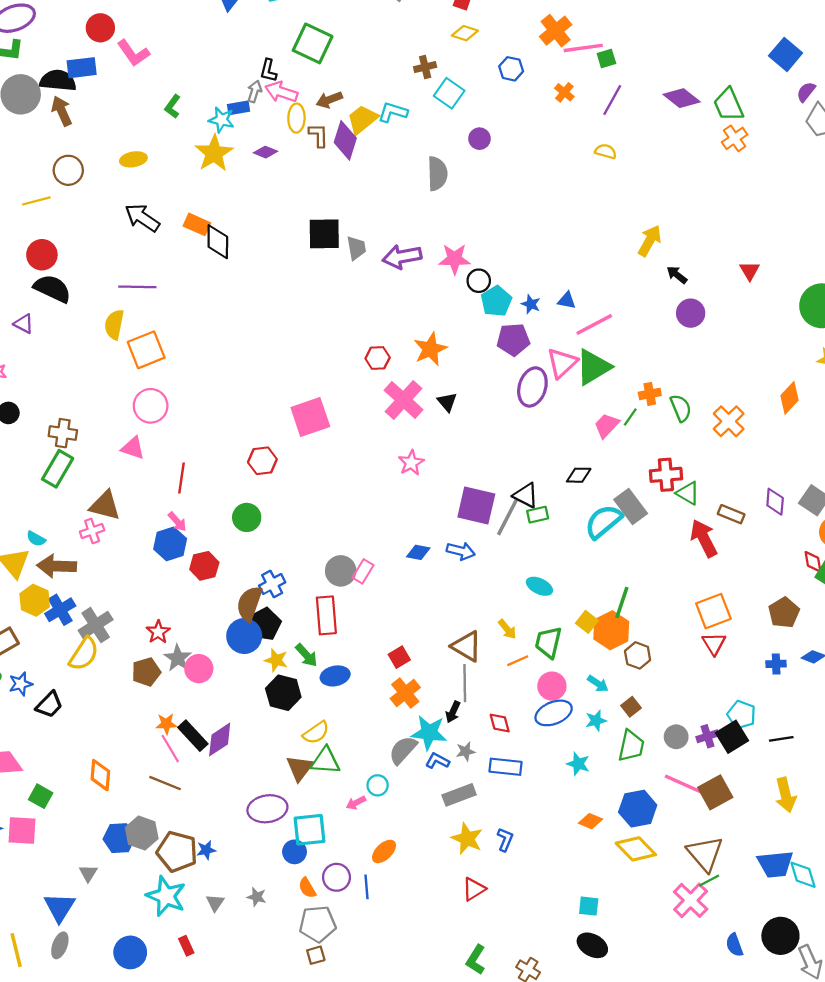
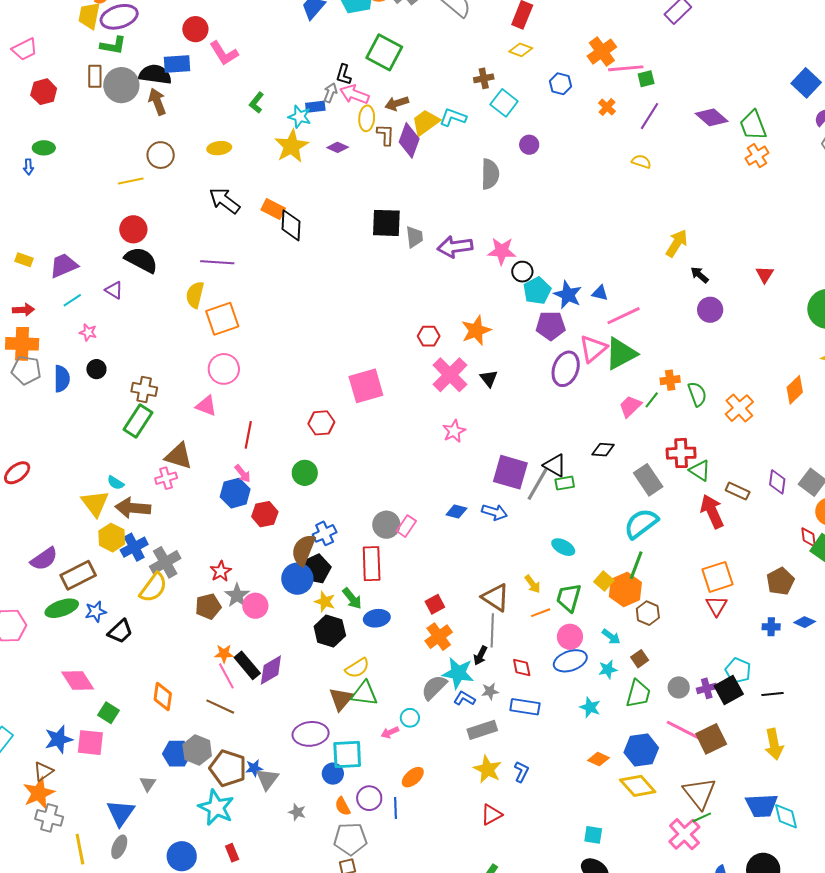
blue star: (531, 304) -> (568, 295), size x1.6
cyan semicircle: (603, 522) -> (641, 523), moved
gray triangle: (215, 903) -> (267, 779), moved, size x1.4

